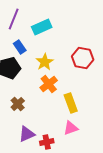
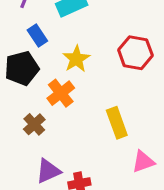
orange cross: (49, 84) -> (61, 93), moved
pink triangle: (71, 128) -> (143, 162), moved

